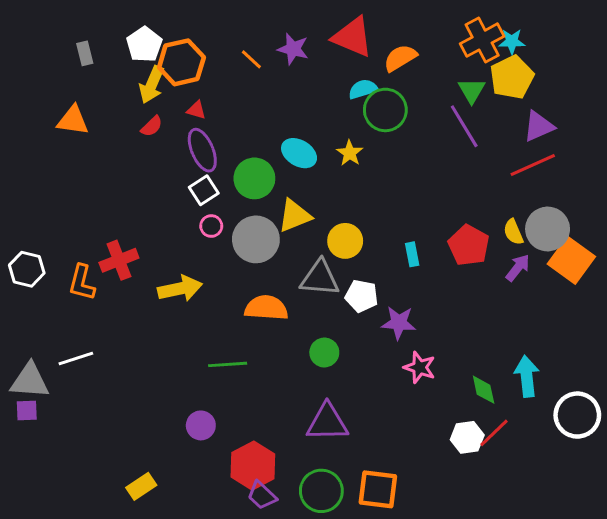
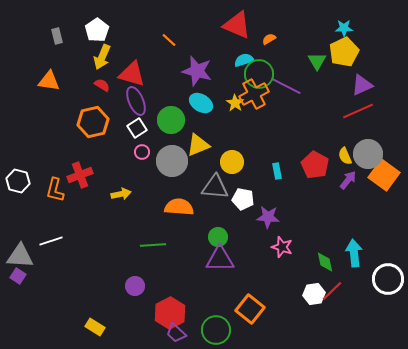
orange cross: (482, 40) -> (254, 94), moved
purple star: (293, 49) -> (197, 71), moved, size x1.4
orange semicircle: (400, 58) -> (269, 39), size x0.6
orange hexagon: (181, 62) -> (93, 122), moved
red triangle: (196, 110) -> (132, 74), size x2.0
red semicircle: (152, 126) -> (102, 85), turned -105
purple line: (464, 126) -> (286, 86), moved, turned -32
yellow arrow: (180, 289) -> (121, 194), size x0.7
purple square: (27, 411) -> (18, 276), turned 35
purple triangle: (327, 422) -> (220, 259), moved
yellow rectangle: (141, 486) -> (95, 327), turned 66
orange square: (378, 489) -> (250, 309), moved, turned 32

